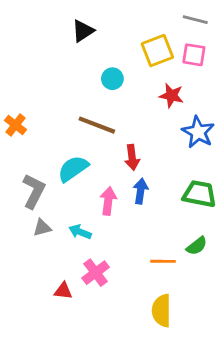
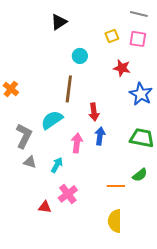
yellow square: (157, 51) -> (112, 36), size x0.6
brown line: (97, 125) -> (69, 89), turned 76
gray triangle: (42, 228) -> (30, 162), turned 32
cyan arrow: (80, 232) -> (57, 165), turned 98

